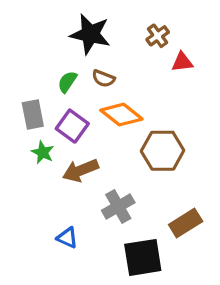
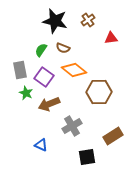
brown cross: (158, 36) -> (88, 20), moved
black square: (143, 257) -> (87, 157), size x0.7

